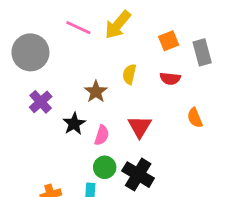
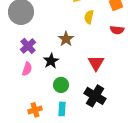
yellow semicircle: (129, 74) -> (89, 17), moved
pink semicircle: (102, 135) -> (27, 69), moved
green circle: (105, 167) -> (61, 85), moved

